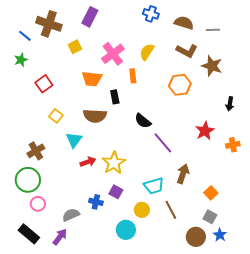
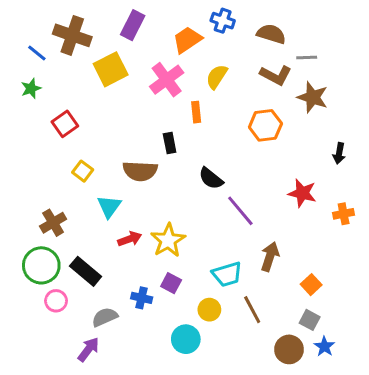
gray line: (213, 30) -> (307, 58), moved
yellow square: (75, 47) -> (111, 69), size x1.6
orange trapezoid: (92, 79) -> (187, 40), moved, turned 140
red star: (205, 131) -> (302, 193), turned -30
black rectangle: (29, 234) -> (86, 271), moved

